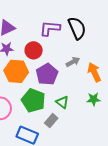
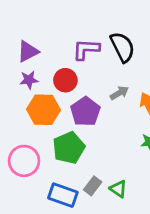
green pentagon: (33, 100) -> (69, 148), turned 30
green triangle: (62, 102) -> (118, 189), moved
gray rectangle: (51, 121) -> (93, 186), moved

